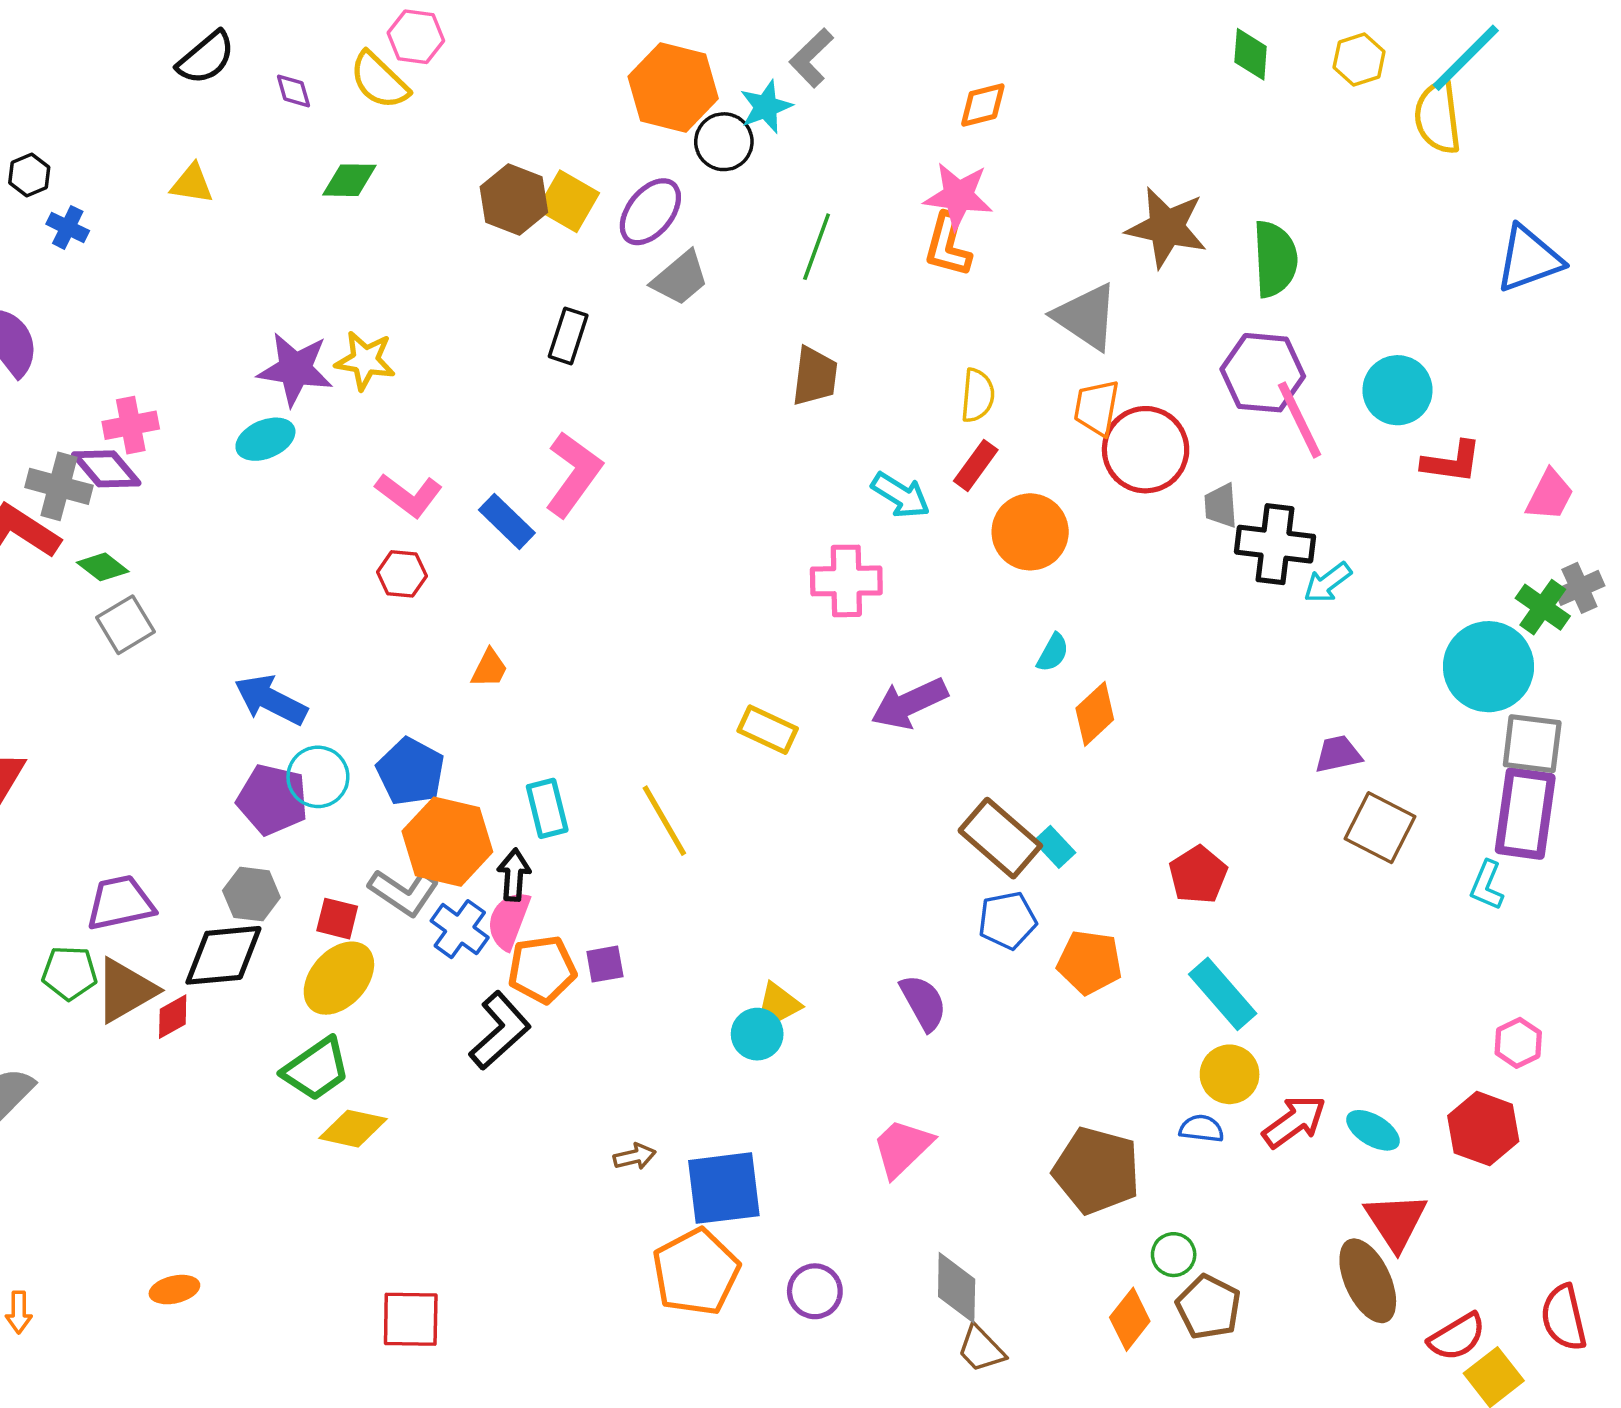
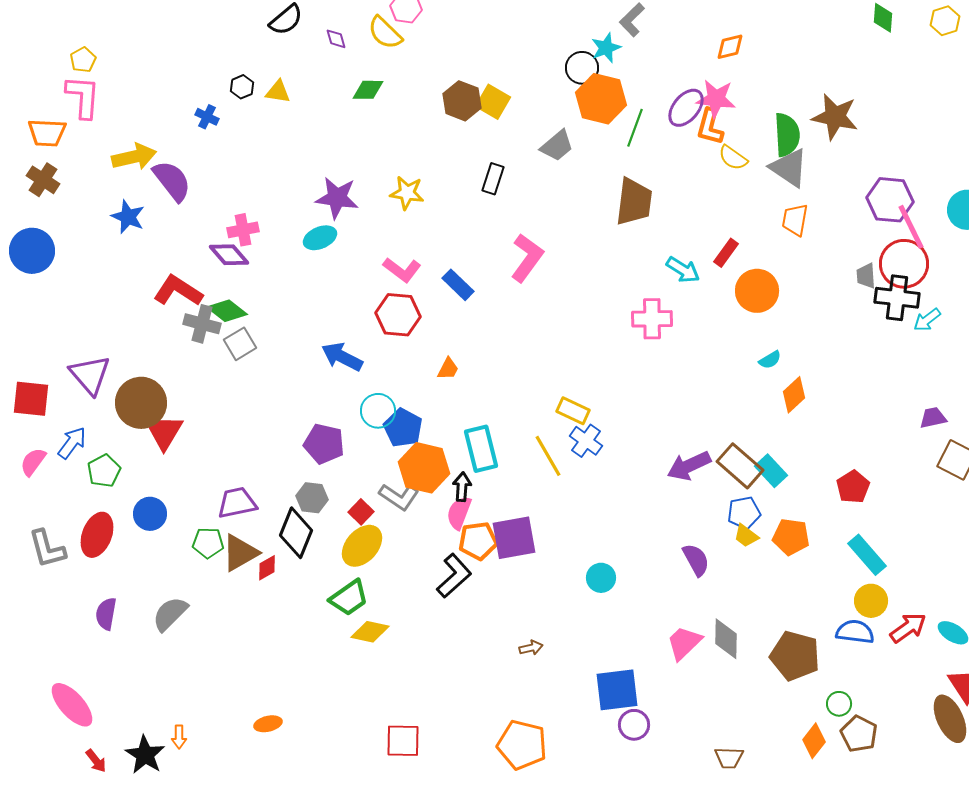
orange hexagon: (673, 87) -> (601, 99), moved
black hexagon: (29, 175) -> (242, 87), moved
purple ellipse: (650, 212) -> (686, 108), moved
green semicircle: (1275, 259) -> (787, 135), moved
yellow star: (365, 360) -> (407, 193), moved
brown trapezoid: (815, 376) -> (634, 202), size x1.4
yellow semicircle: (978, 395) -> (733, 158), moved, turned 120
red circle: (1146, 450) -> (904, 264), moved
pink L-shape: (573, 474) -> (527, 258), moved
gray cross: (59, 486) -> (202, 324), moved
green diamond: (103, 567) -> (227, 311), size x1.4
red hexagon: (402, 574) -> (398, 315), size x1.6
cyan semicircle: (1053, 653) -> (770, 360), turned 30
blue arrow: (271, 700) -> (342, 357), moved
purple arrow: (909, 703) -> (689, 466), moved
yellow rectangle: (768, 730) -> (573, 411), moved
cyan circle: (318, 777) -> (378, 411), moved
cyan rectangle: (547, 808) -> (481, 449), size x1.4
cyan rectangle: (1055, 847) -> (771, 471), size x1.4
red square: (337, 919) -> (361, 512), turned 30
blue cross: (460, 929) -> (586, 441), moved
black diamond: (223, 955) -> (296, 533), turned -63
purple square: (605, 964) -> (514, 538), size x2.0
yellow trapezoid: (780, 1003) -> (746, 536), moved
blue semicircle: (1202, 1129) -> (855, 632), size x1.5
blue square: (724, 1188) -> (617, 690), moved
orange pentagon: (696, 1272) -> (522, 745), moved, turned -30
gray diamond: (957, 1288) -> (726, 639), moved
brown trapezoid: (981, 1349) -> (729, 758), turned -44

